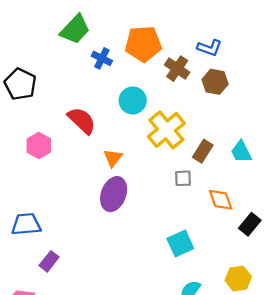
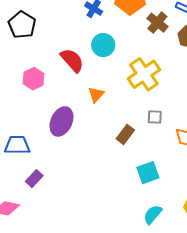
cyan circle: (133, 100) -> (103, 45), moved
brown rectangle: (203, 151) -> (125, 134), moved
purple ellipse: (114, 194) -> (61, 121), moved

